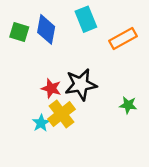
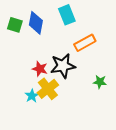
orange rectangle: (123, 38) -> (85, 43), moved

